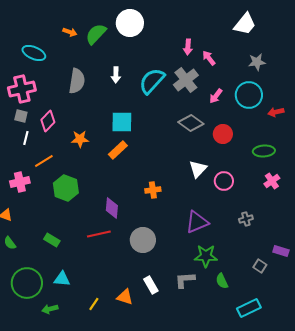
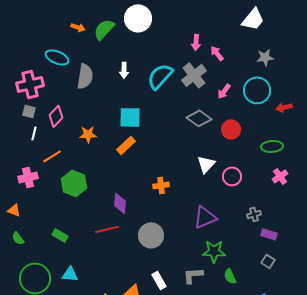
cyan ellipse: (34, 53) -> (57, 57), moved
purple rectangle: (281, 251) -> (269, 234), moved

